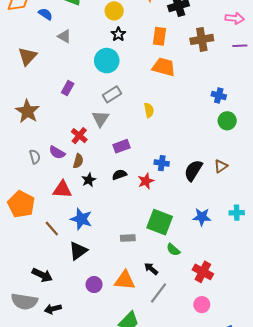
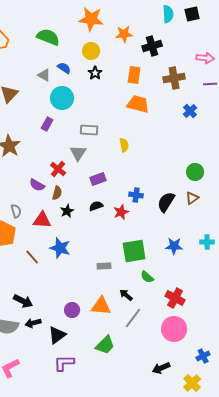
blue semicircle: (45, 14) -> (64, 68), moved
cyan circle: (107, 61) -> (62, 98), moved
gray rectangle: (112, 94) -> (89, 130), turned 36
blue cross: (219, 95) -> (190, 111), moved, turned 32
green circle: (227, 121) -> (195, 172), moved
gray semicircle: (35, 157) -> (16, 211), moved
green square: (160, 222) -> (134, 251), turned -30
black triangle: (78, 251) -> (57, 335), moved
pink circle: (202, 305) -> (174, 329), size x1.6
black arrow: (53, 309) -> (33, 323), moved

